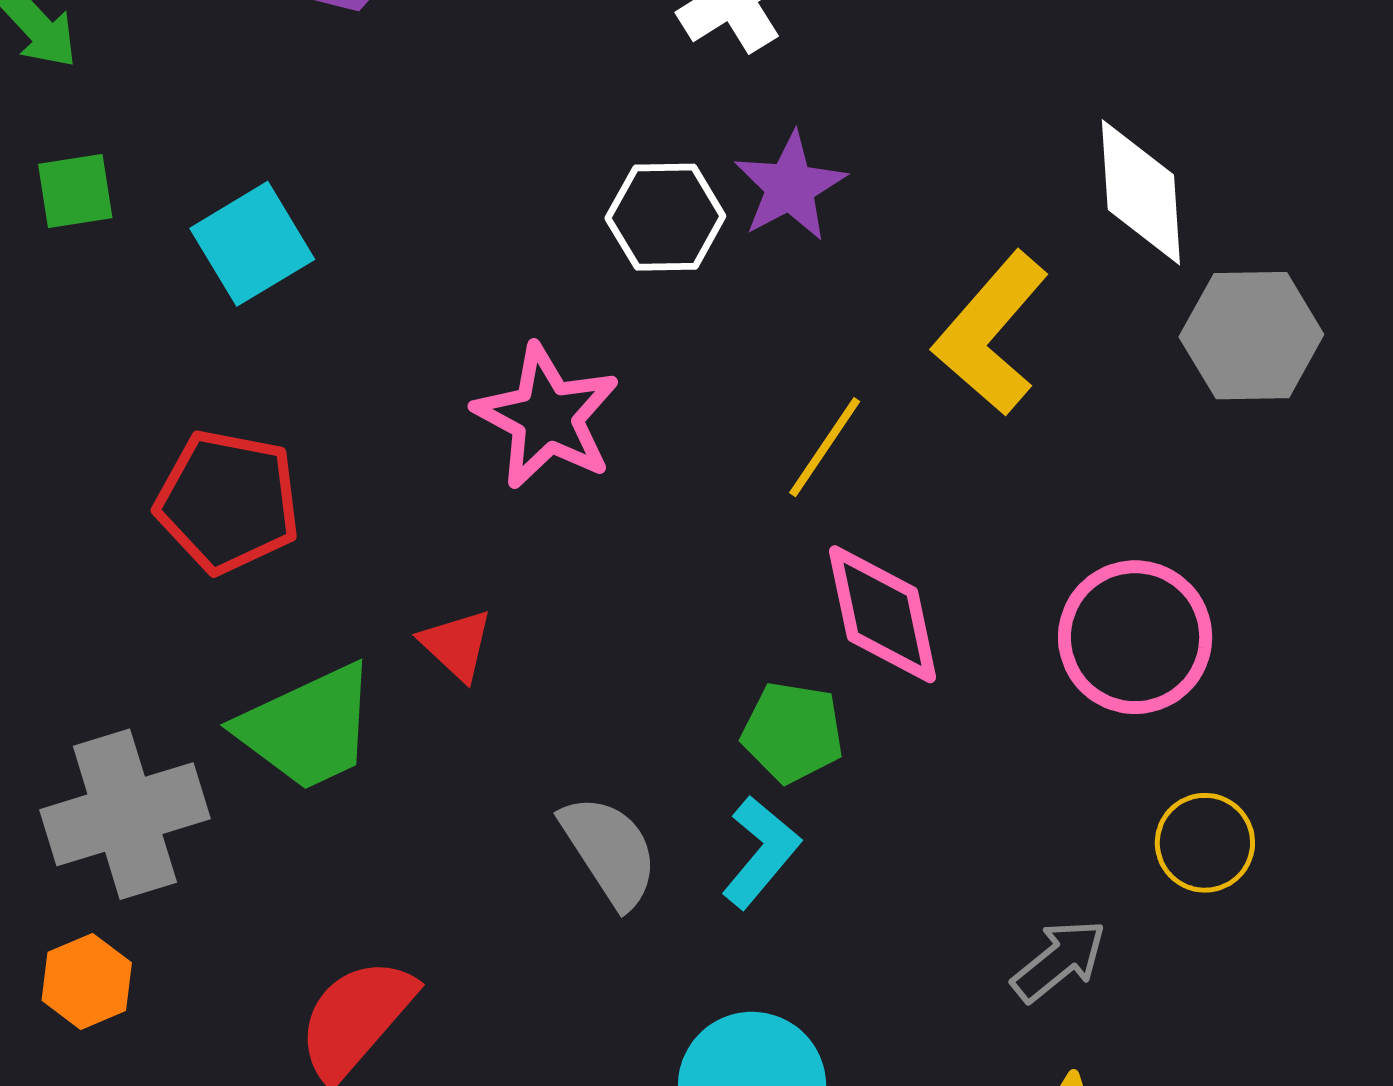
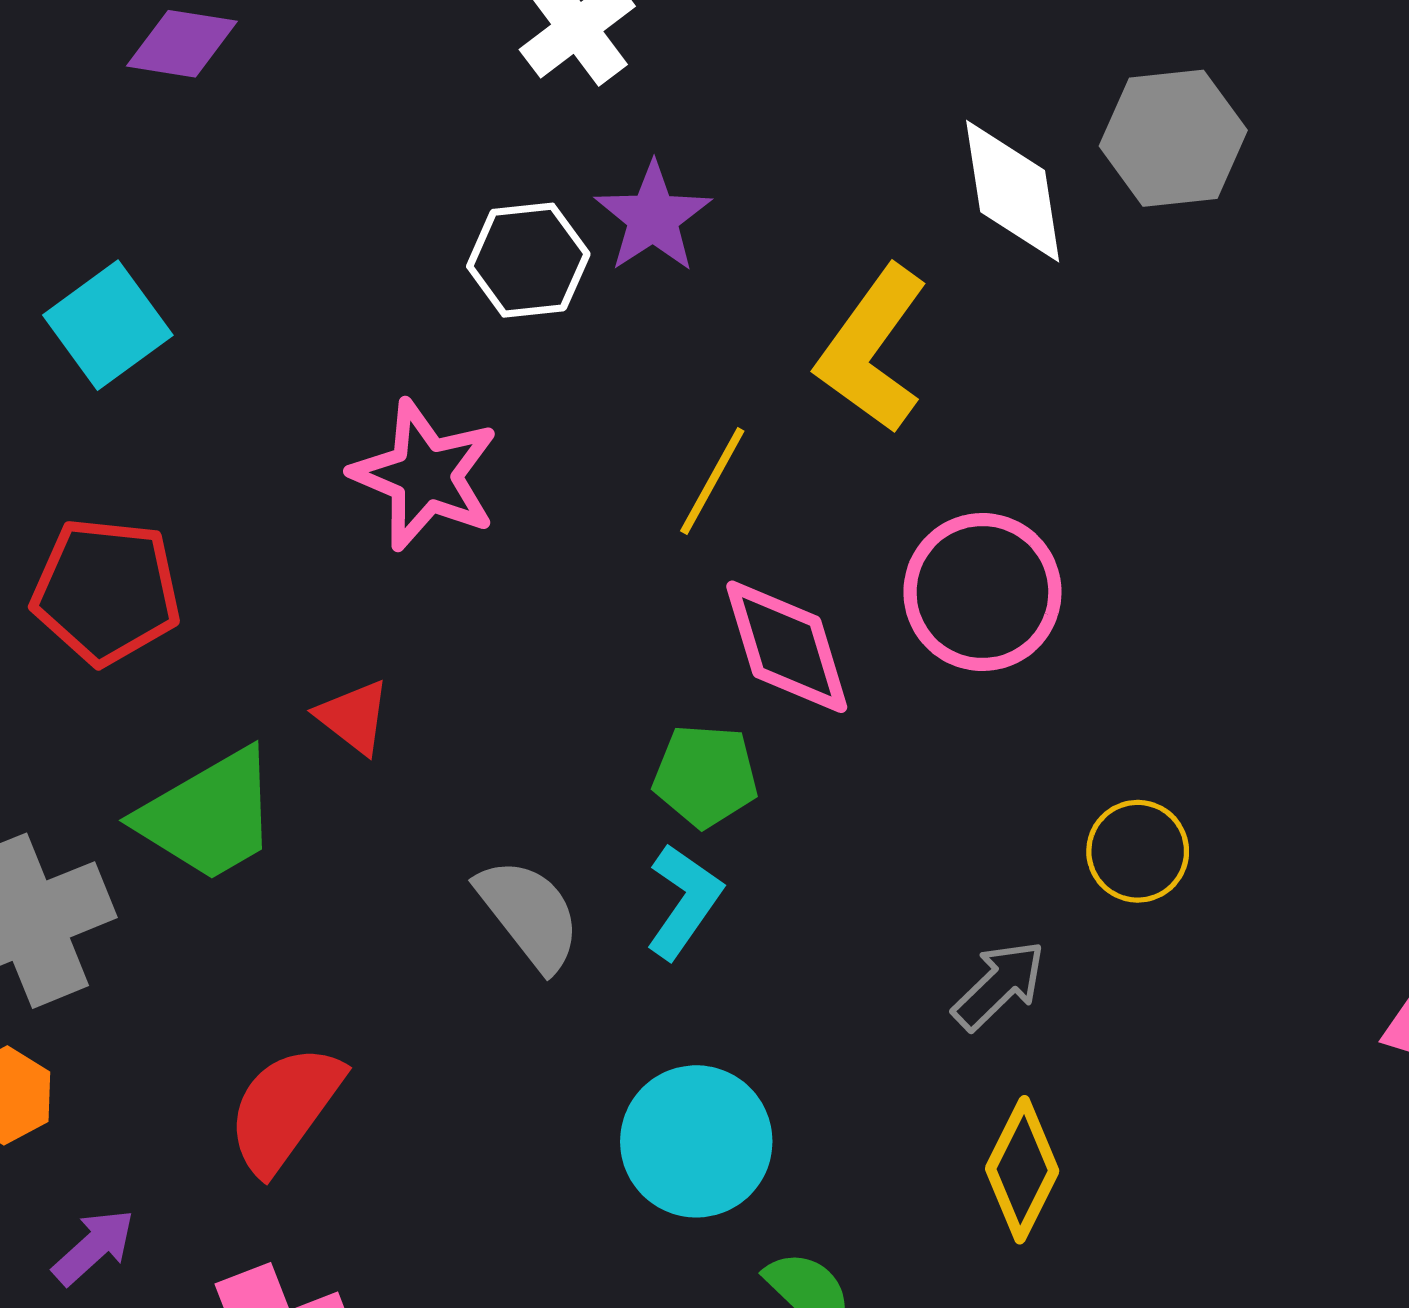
gray hexagon: (1251, 336) -> (1173, 138), moved
pink circle: (1135, 637) -> (982, 592), moved

